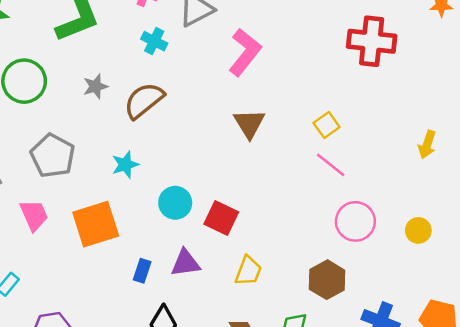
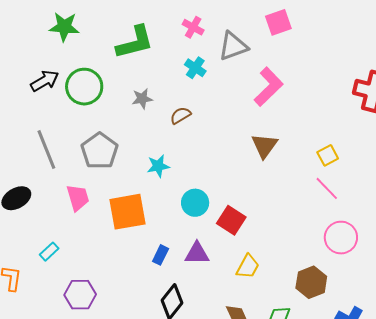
brown semicircle: (144, 100) -> (180, 115), size x0.6

